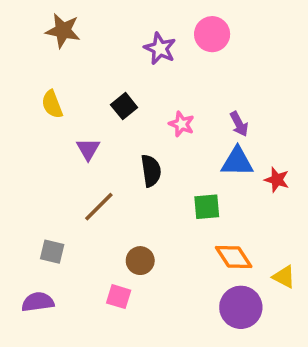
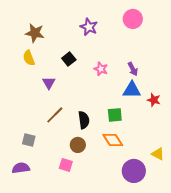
brown star: (63, 31) -> (35, 33), moved
pink circle: (212, 34) -> (133, 19), moved
black semicircle: (151, 171) -> (84, 120), moved
orange diamond: (234, 257) -> (113, 140), moved

